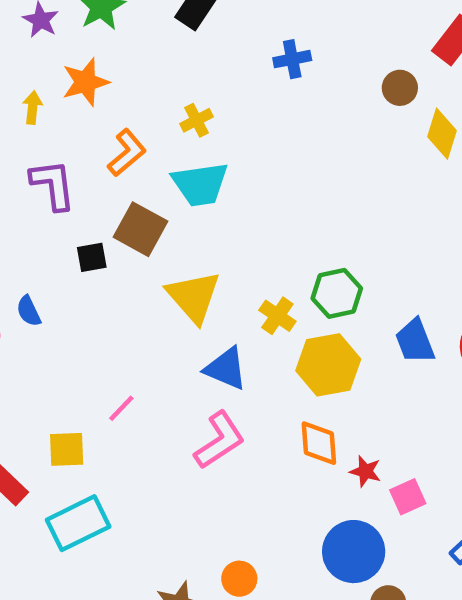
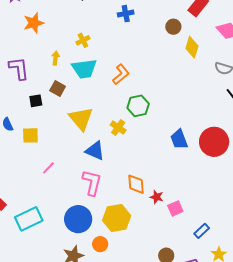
yellow arrow: (33, 107) -> (55, 58), moved
orange L-shape: (127, 153) -> (121, 74), moved
brown square: (140, 229) -> (58, 88), size x0.7
green hexagon: (337, 293) -> (138, 106), moved
yellow hexagon: (328, 365) -> (117, 218), moved
pink L-shape: (220, 440) -> (92, 183), turned -44
yellow square: (67, 449) -> (30, 135), moved
blue circle: (354, 552) -> (78, 219), moved

